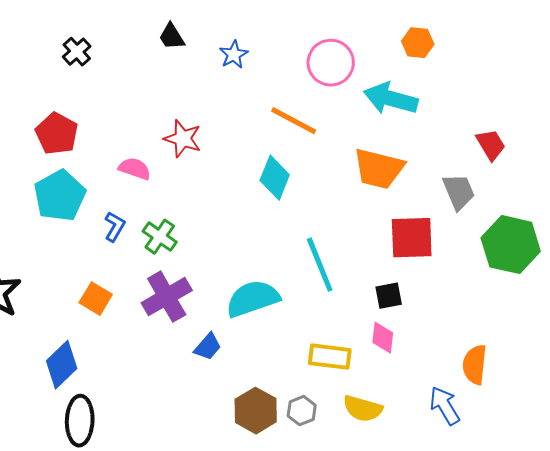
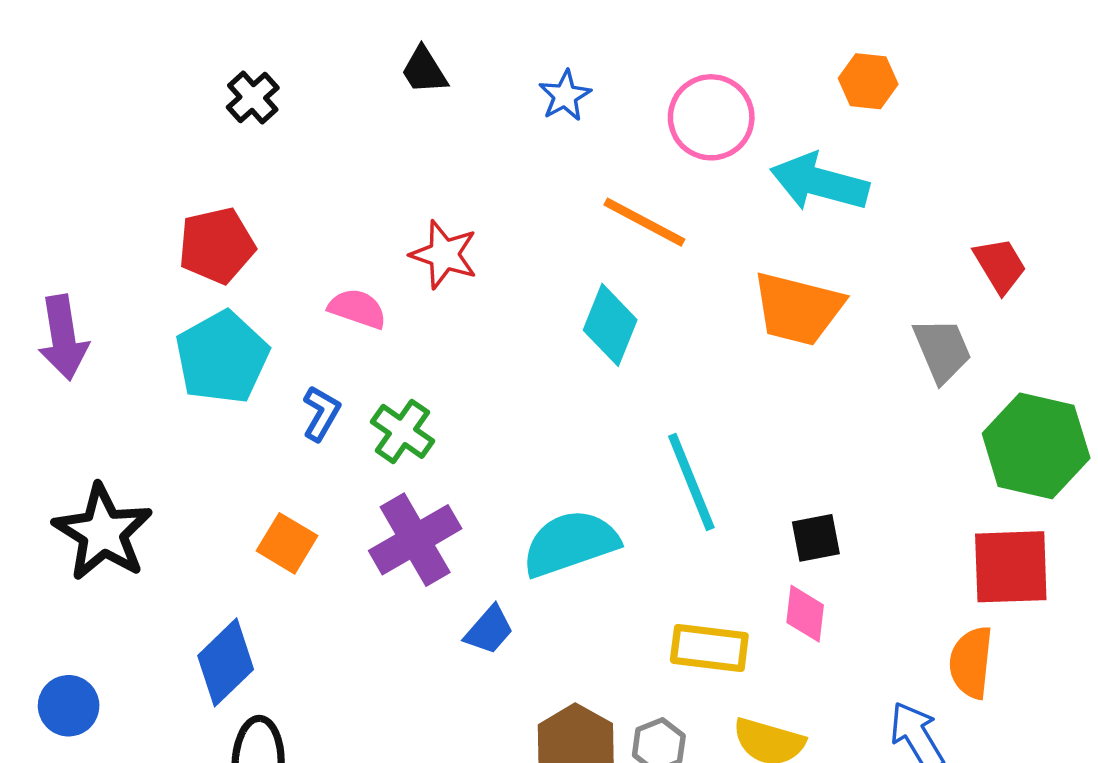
blue star: (234, 55) -> (565, 96), moved
red pentagon: (57, 134) -> (217, 245), turned 30
red square: (412, 238) -> (1011, 567), moved

